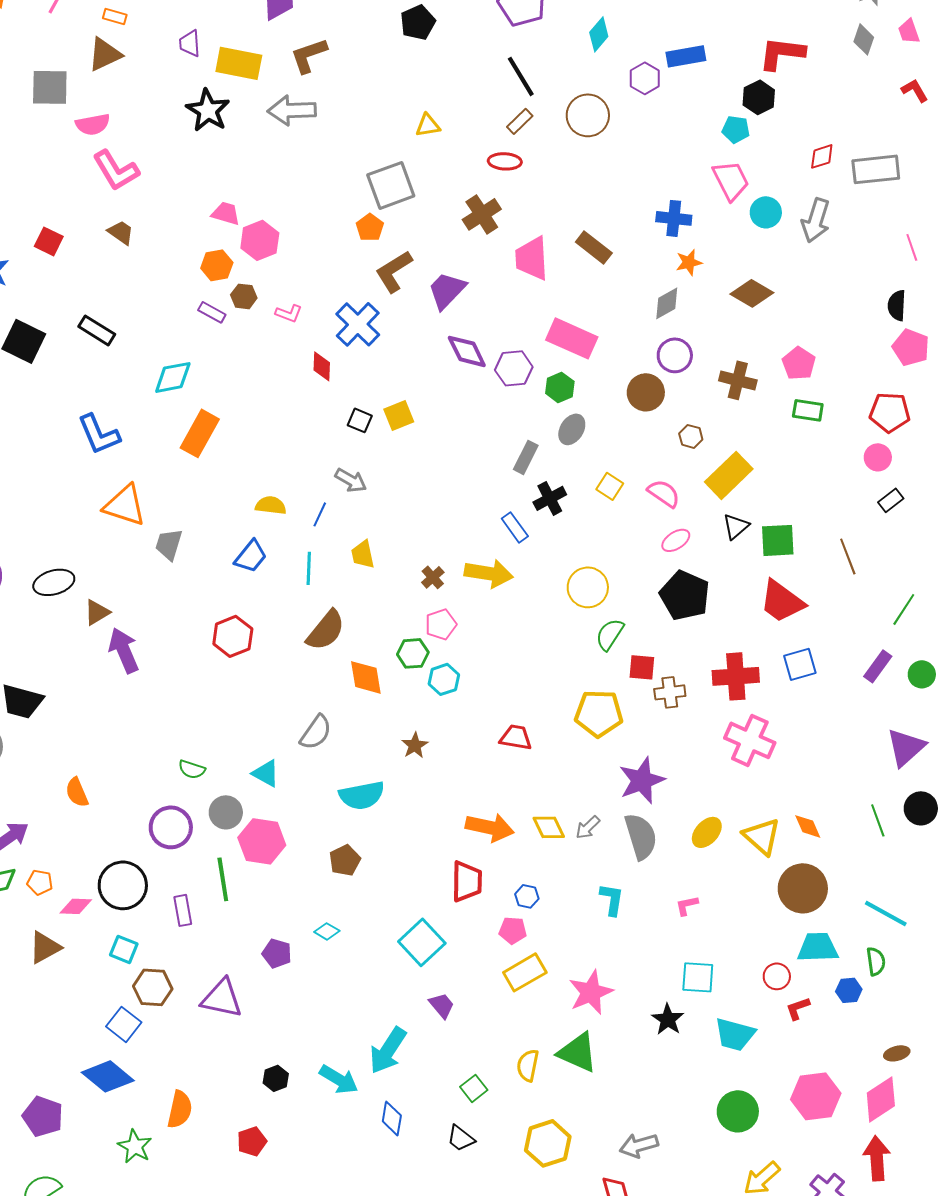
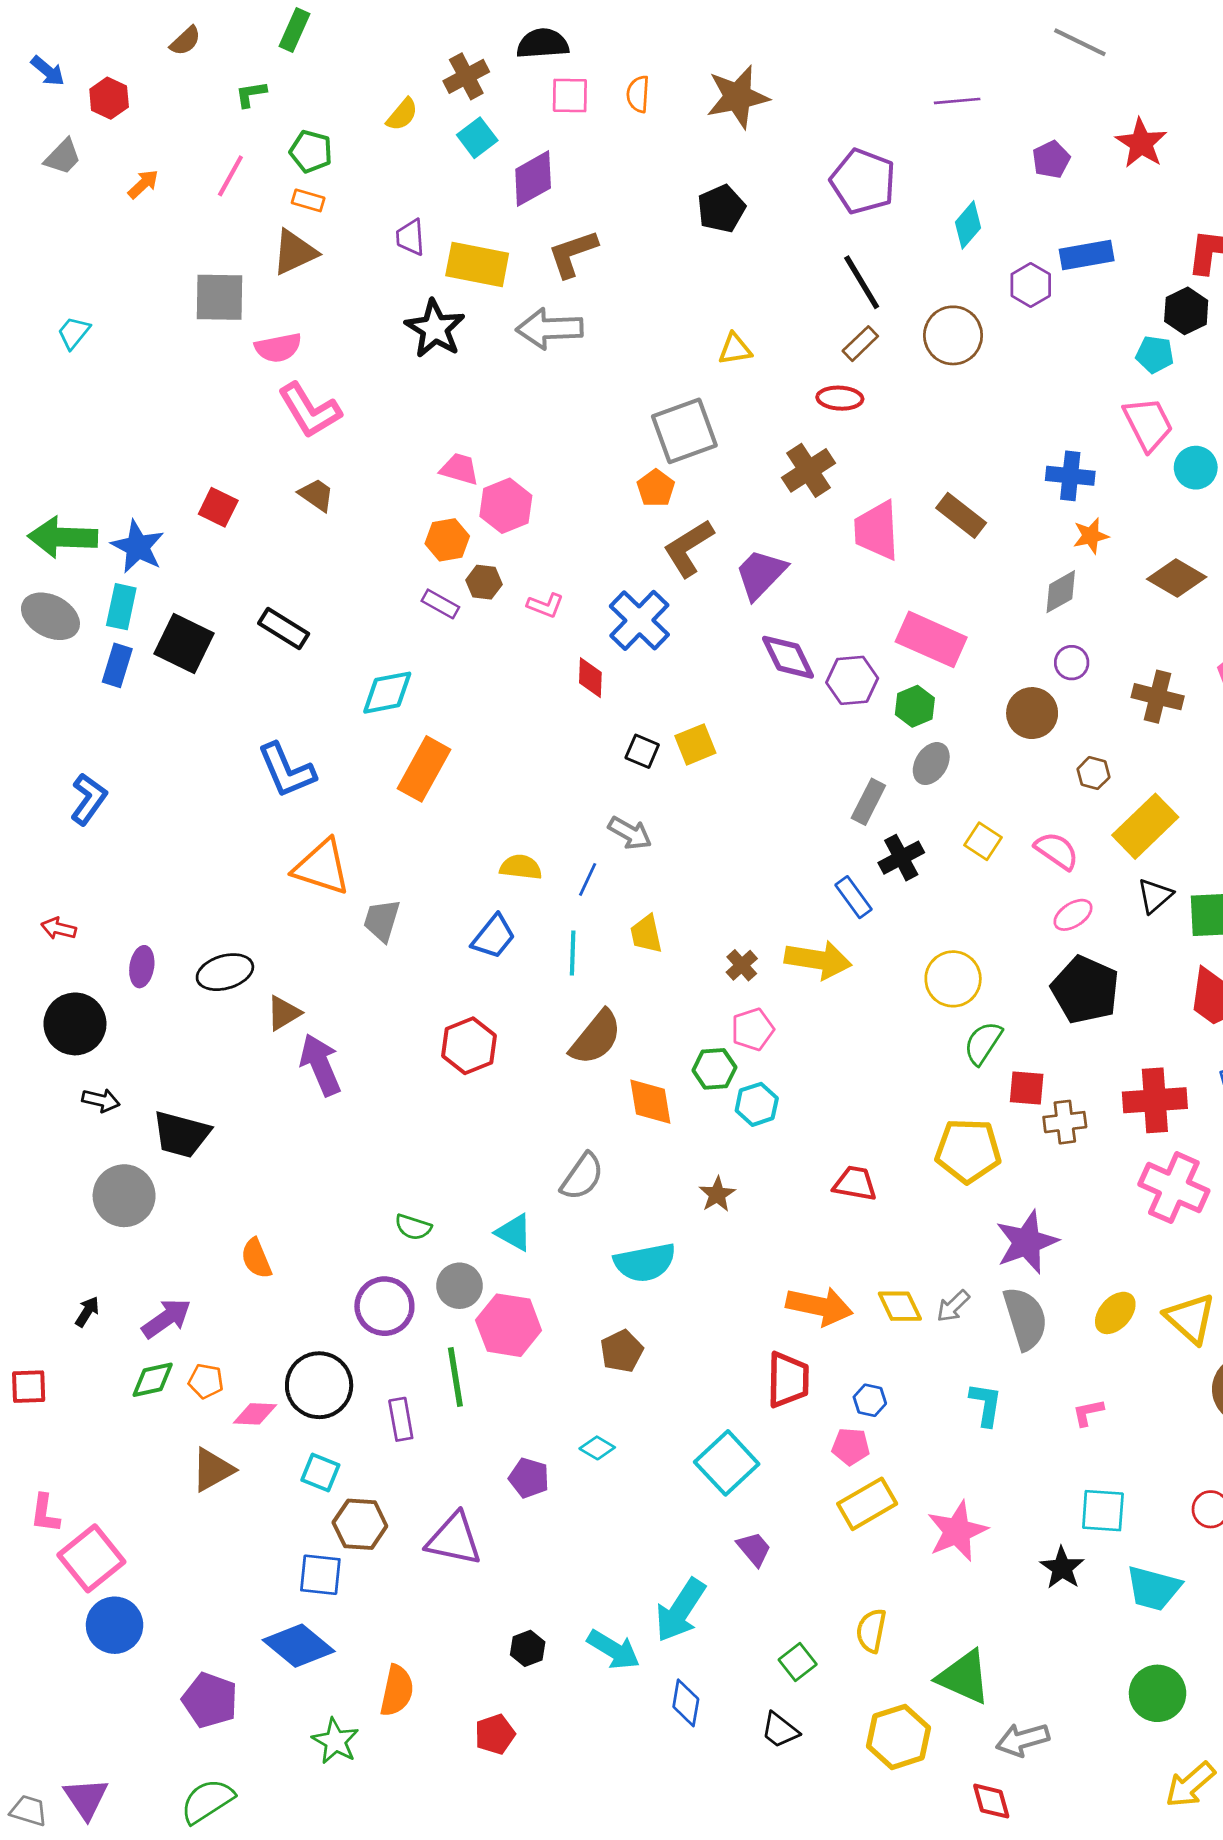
purple circle: (675, 355) -> (1072, 663), size x0.7
blue square: (124, 1024) -> (320, 1575), turned -32
green triangle: (578, 1052) -> (964, 1677), moved

